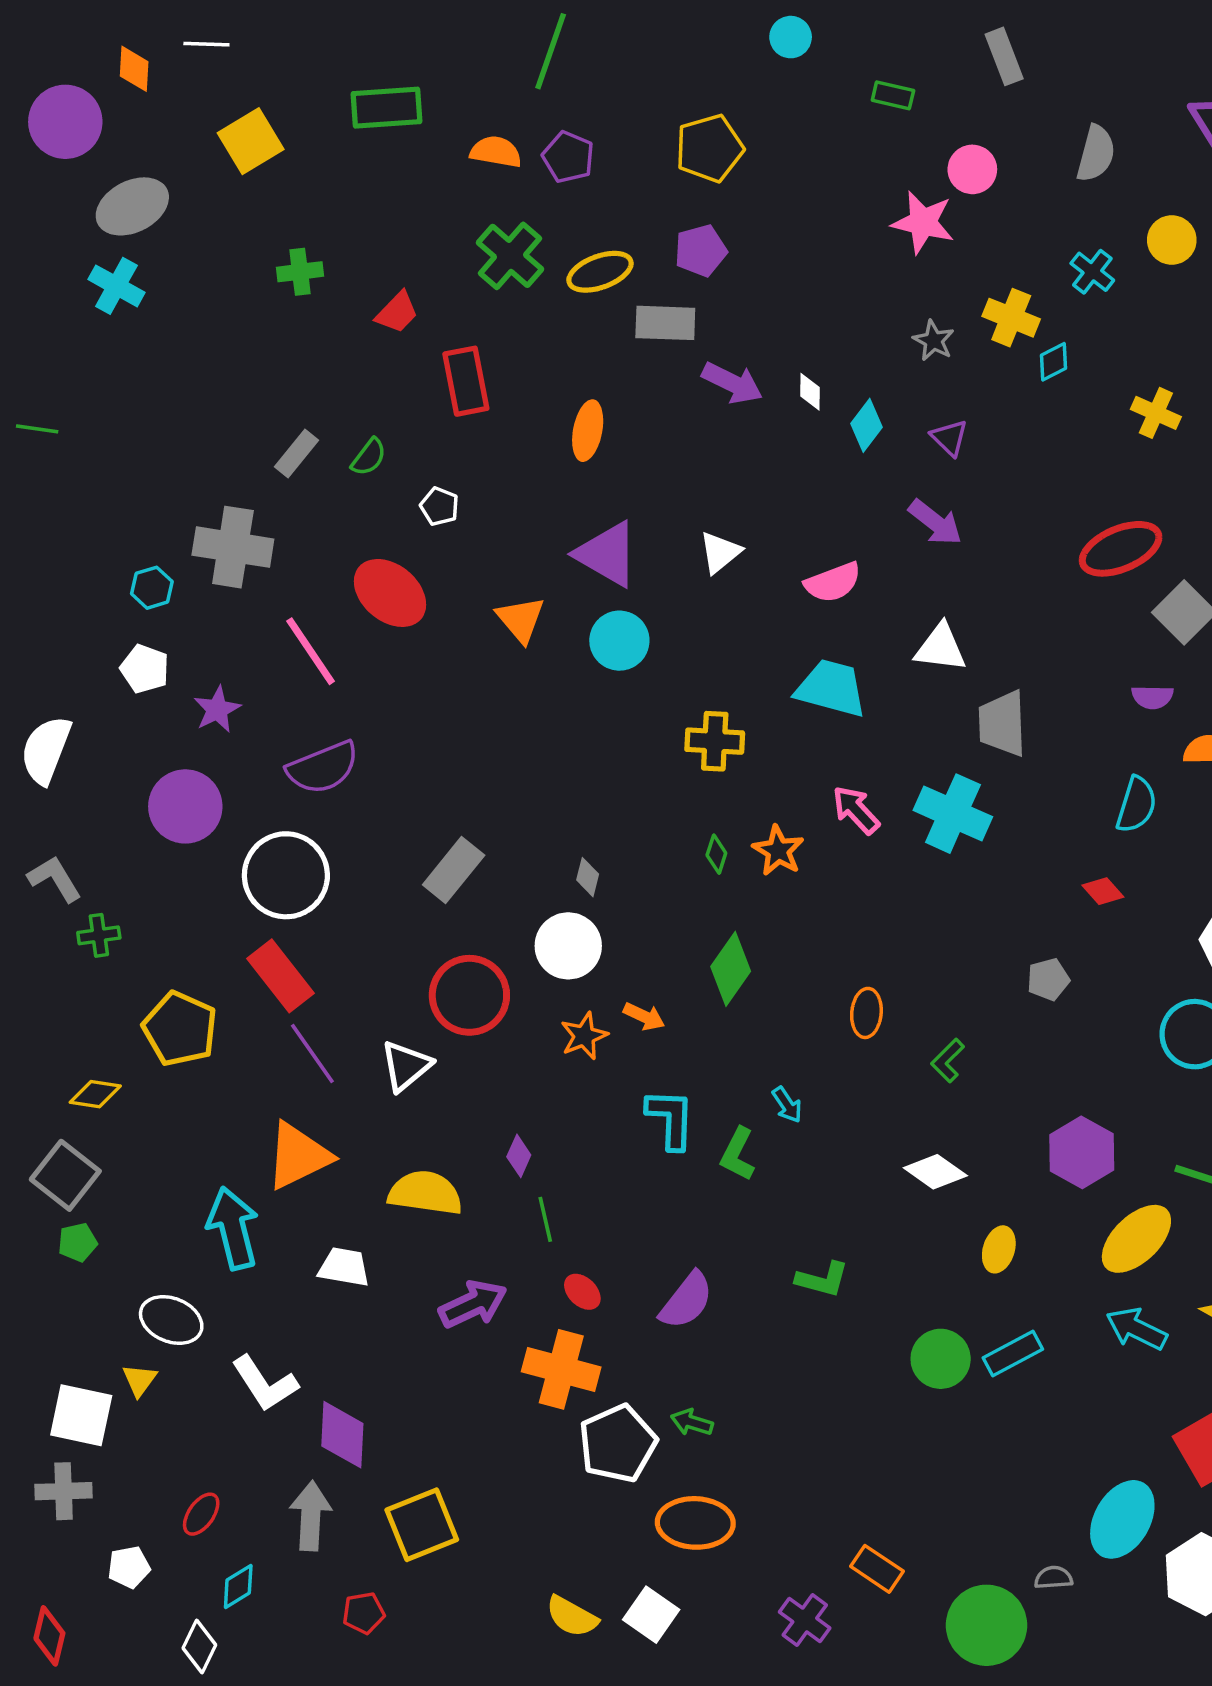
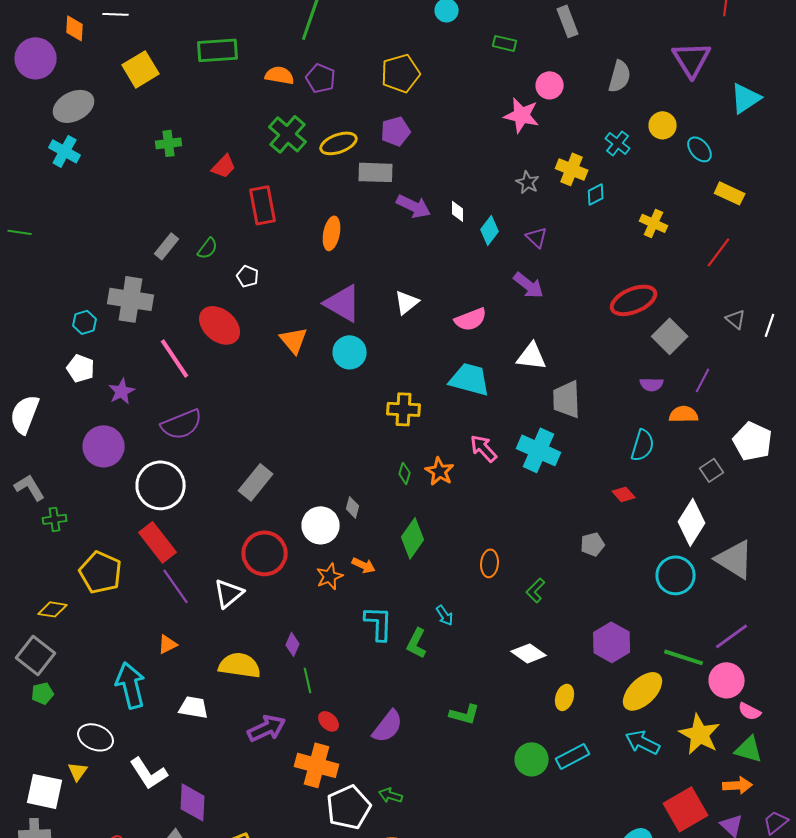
gray diamond: (588, 877) -> (353, 507), moved
orange triangle: (298, 1156) -> (168, 644), size x0.5

